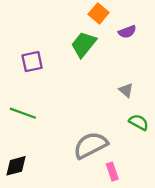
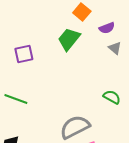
gray triangle: (126, 90) -> (115, 48), moved
green semicircle: (139, 122) -> (112, 97), moved

